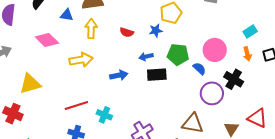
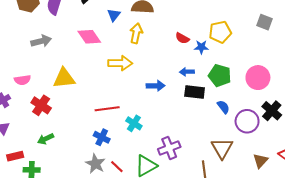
blue triangle: (67, 15) -> (114, 15), turned 48
red semicircle: (127, 32) -> (182, 38), moved
blue semicircle: (199, 69) -> (223, 107), moved
brown triangle: (193, 123) -> (222, 148), turned 40

